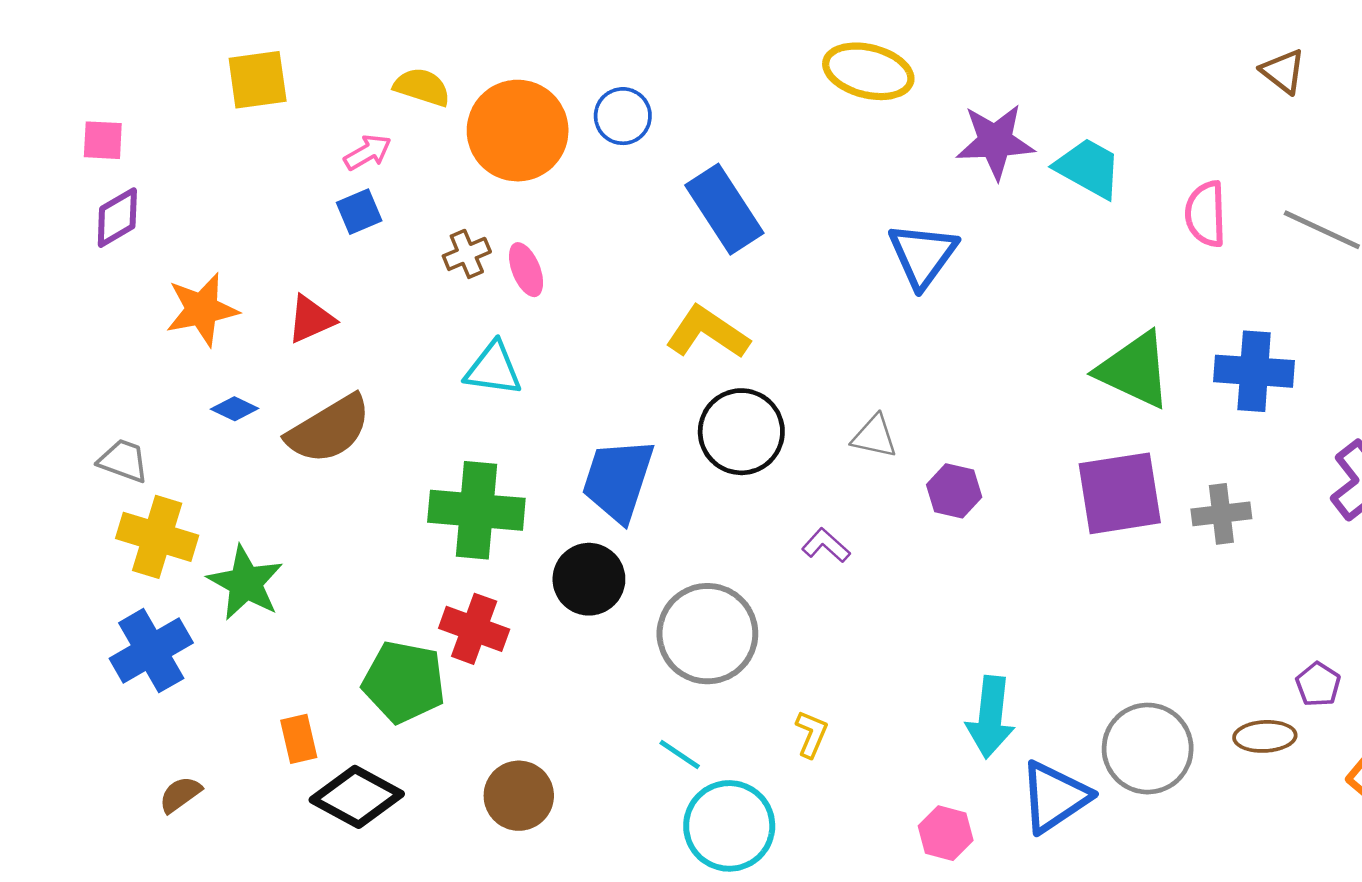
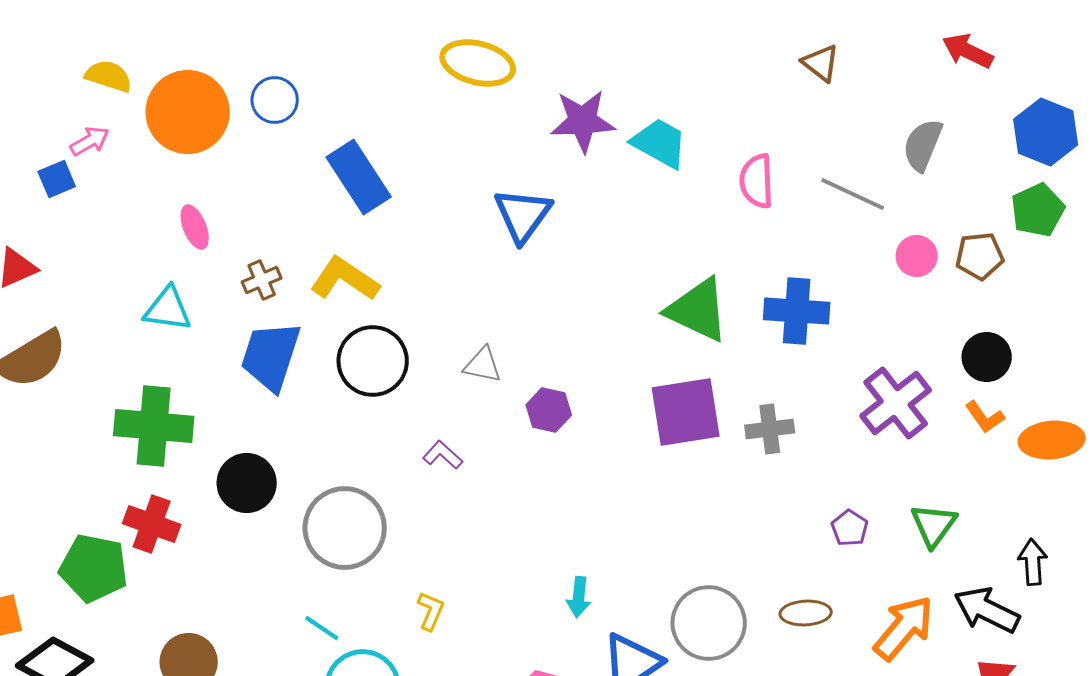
pink arrow: (368, 152) -> (90, 141), moved
brown cross: (467, 254) -> (262, 280), moved
blue trapezoid: (618, 480) -> (271, 356), moved
purple pentagon: (1318, 684) -> (850, 528), moved
cyan arrow: (990, 717) -> (579, 597), size x0.6

